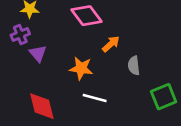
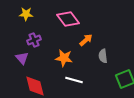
purple cross: (20, 34) -> (34, 40), moved
purple triangle: (38, 53) -> (22, 58), moved

